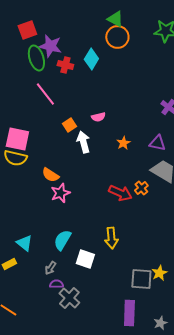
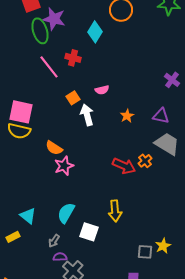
red cross: (65, 65) -> (73, 58), moved
gray square: (141, 279) -> (145, 252), size x0.7

